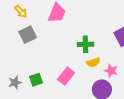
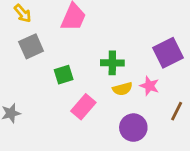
pink star: (111, 71) -> (149, 86), moved
green square: (36, 80) -> (64, 75), moved

